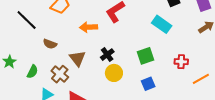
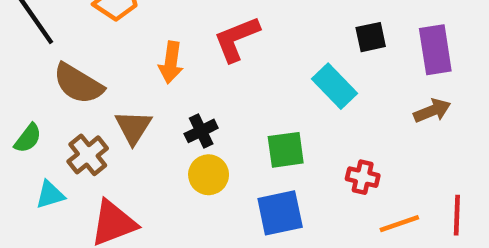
orange arrow: (89, 27) -> (171, 62), turned -90
brown semicircle: (50, 44) -> (78, 84), size x1.6
blue square: (148, 84) -> (280, 213), size x1.5

